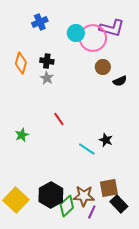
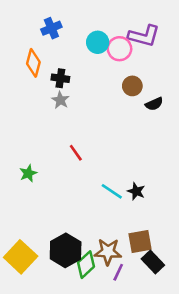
pink circle: (93, 38) -> (119, 49), size x0.7
orange diamond: (21, 63) -> (33, 63), moved
black star: (106, 140) -> (136, 191), moved

